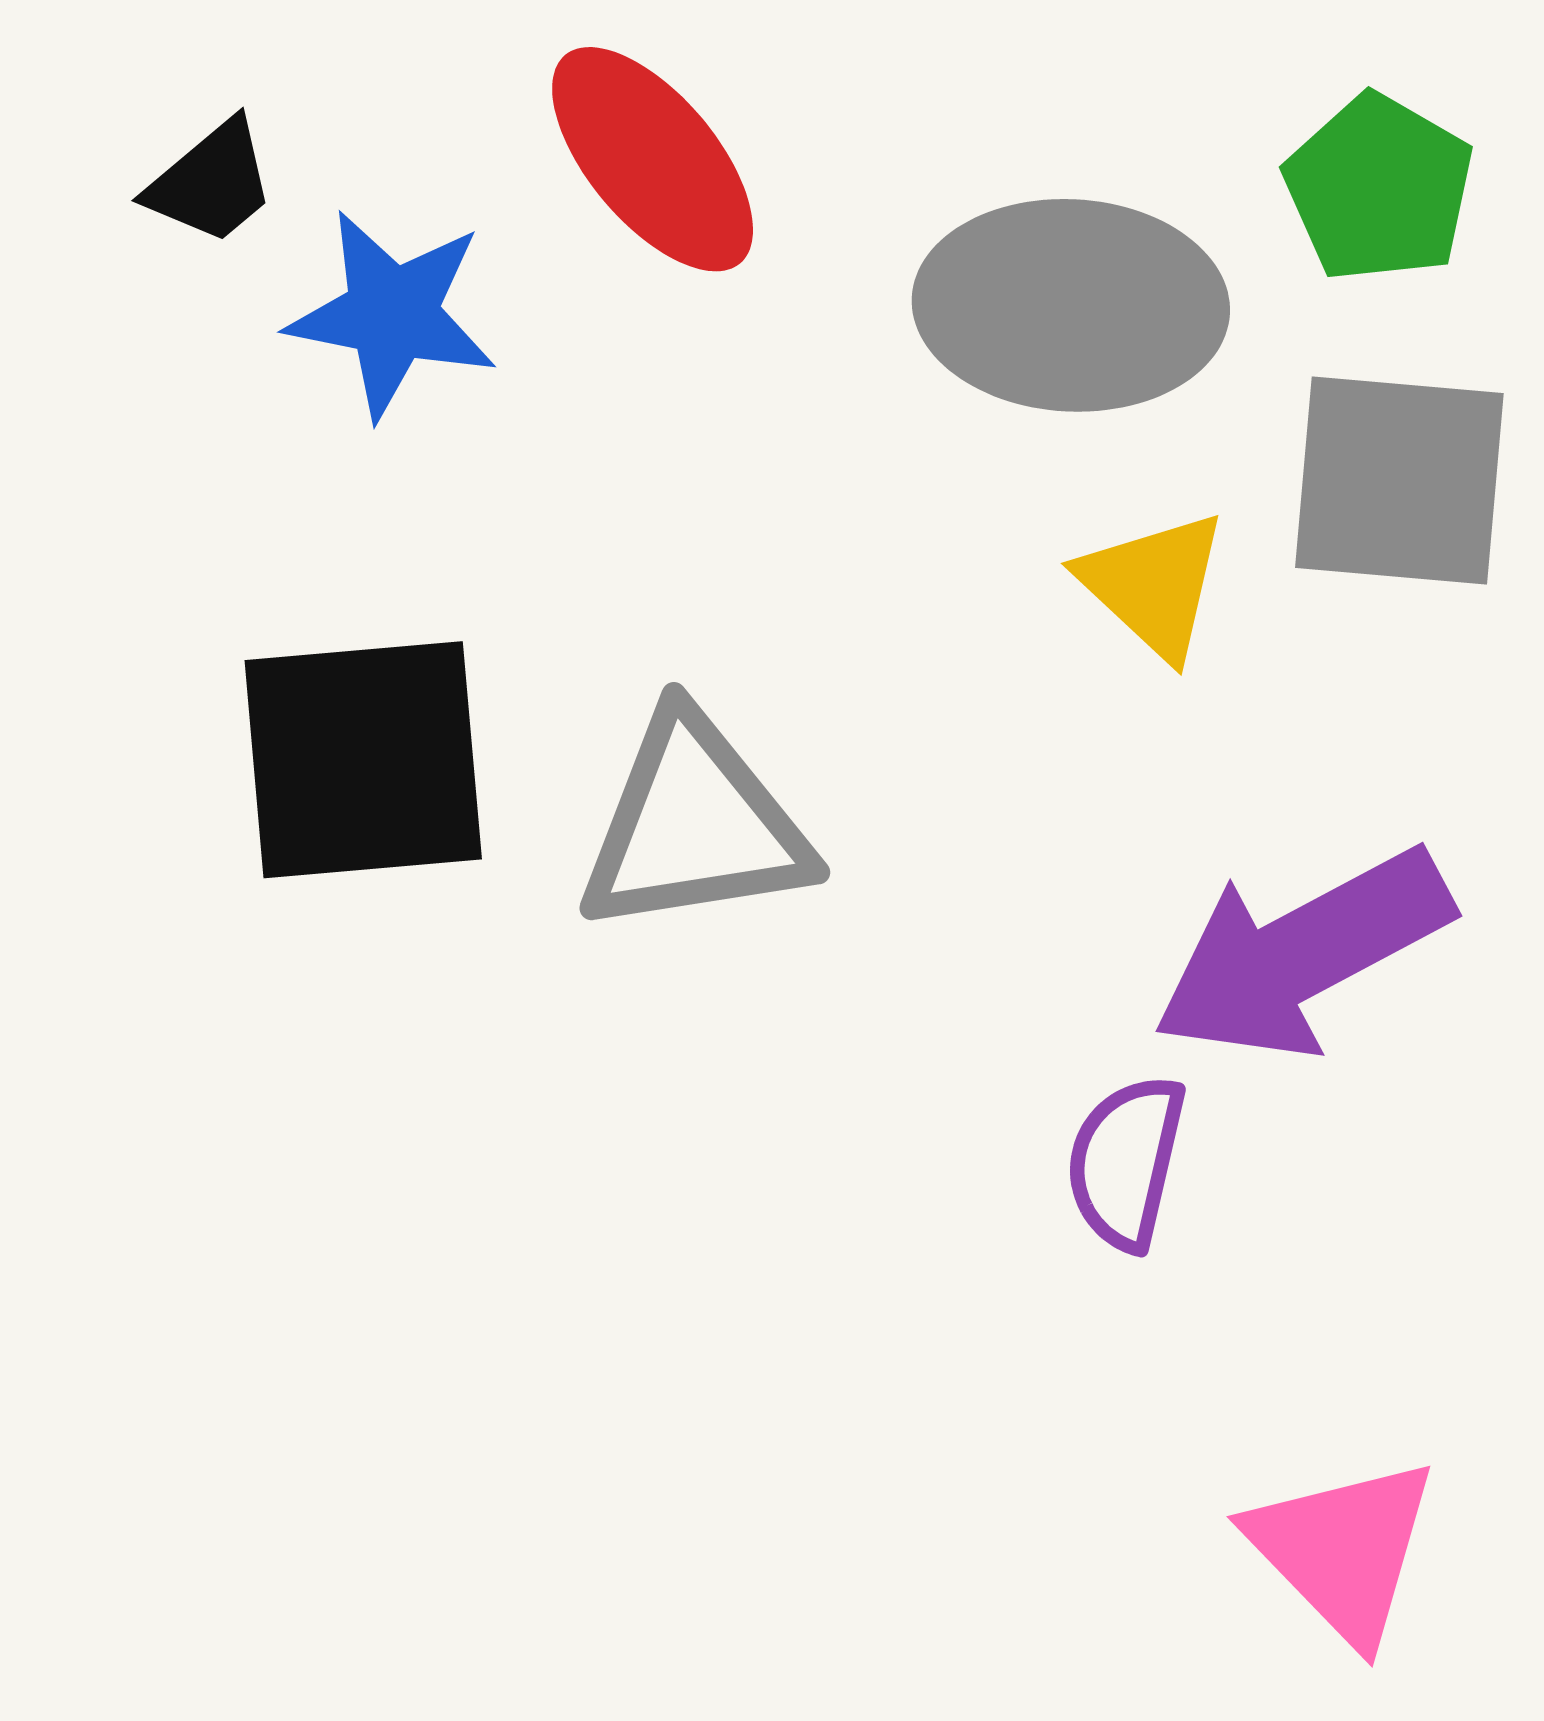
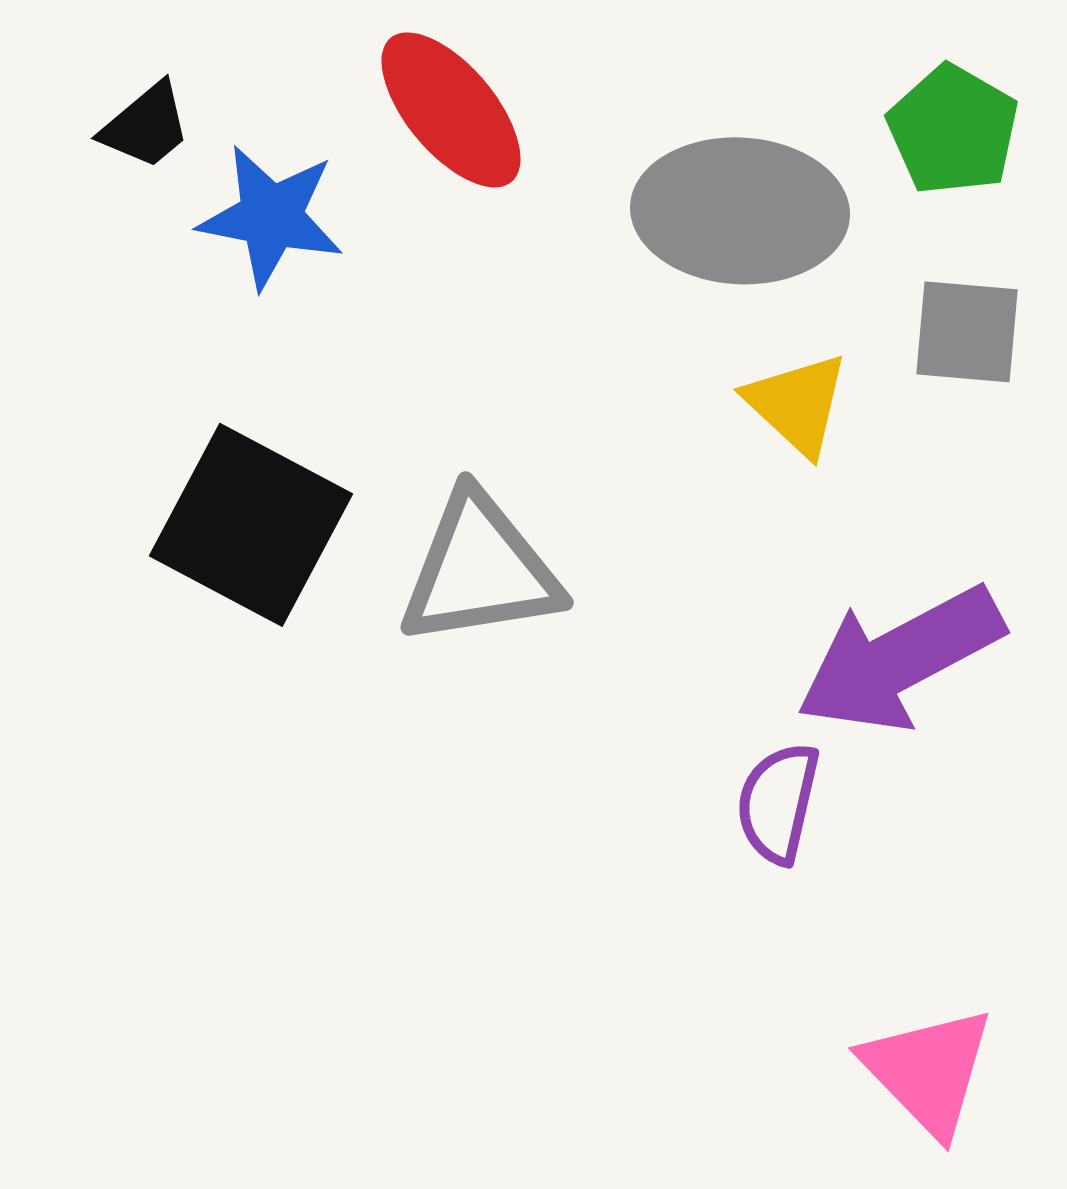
gray square: (1399, 480) -> (967, 332), size x0.7
black square: (363, 760) -> (251, 525), turned 33

